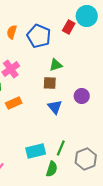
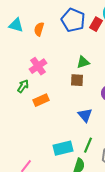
blue pentagon: (39, 36) -> (73, 20), moved
blue triangle: (55, 107) -> (85, 115), moved

